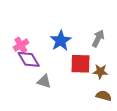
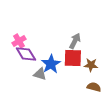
gray arrow: (98, 38) -> (75, 41), moved
blue star: (61, 41) -> (51, 64), moved

